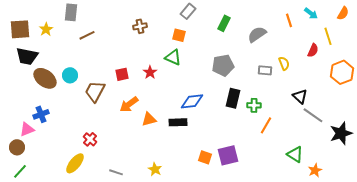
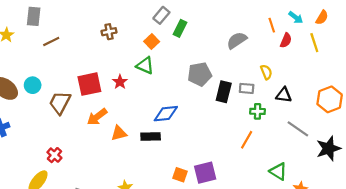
orange semicircle: (343, 13) -> (322, 17), moved
green rectangle: (224, 23) -> (180, 28), moved
orange square: (179, 35) -> (152, 41), turned 32
red semicircle: (313, 50) -> (286, 40), moved
gray rectangle: (265, 70) -> (247, 88), moved
orange hexagon: (342, 72) -> (330, 99), moved
red square: (122, 74) -> (89, 84), size x1.6
black triangle: (300, 96) -> (284, 95), moved, turned -35
black rectangle: (233, 98) -> (224, 92), moved
green cross: (254, 105) -> (258, 111), moved

